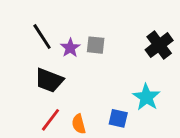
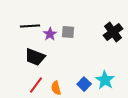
black line: (42, 37) -> (30, 26), turned -60
cyan star: (146, 97) -> (105, 80), moved
blue square: (118, 118) -> (84, 84), turned 32

